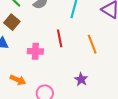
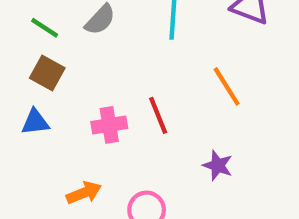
red line: (60, 38) -> (158, 115), moved
orange arrow: (18, 80) -> (84, 193), turned -35

